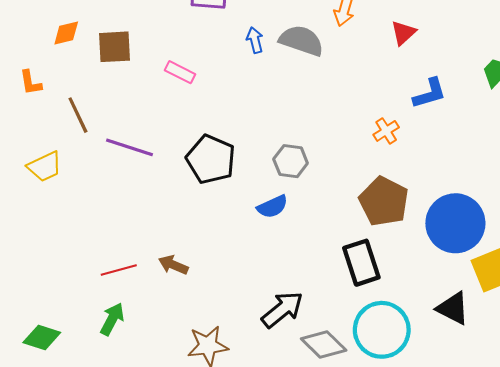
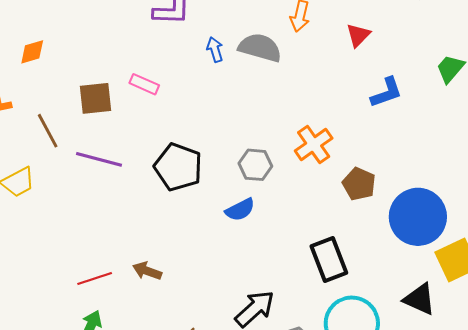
brown square: (115, 47) -> (95, 98), moved
orange cross: (386, 131) -> (314, 144), moved, size x1.5
brown pentagon: (384, 201) -> (359, 184), moved, size x0.7

